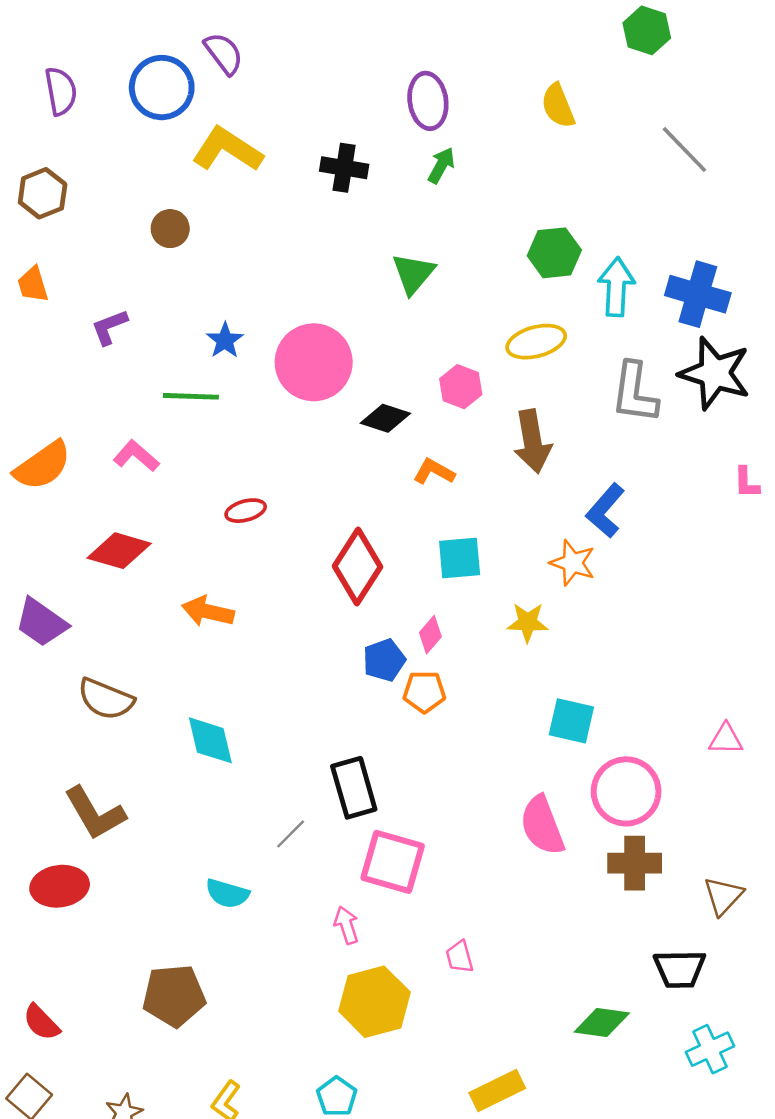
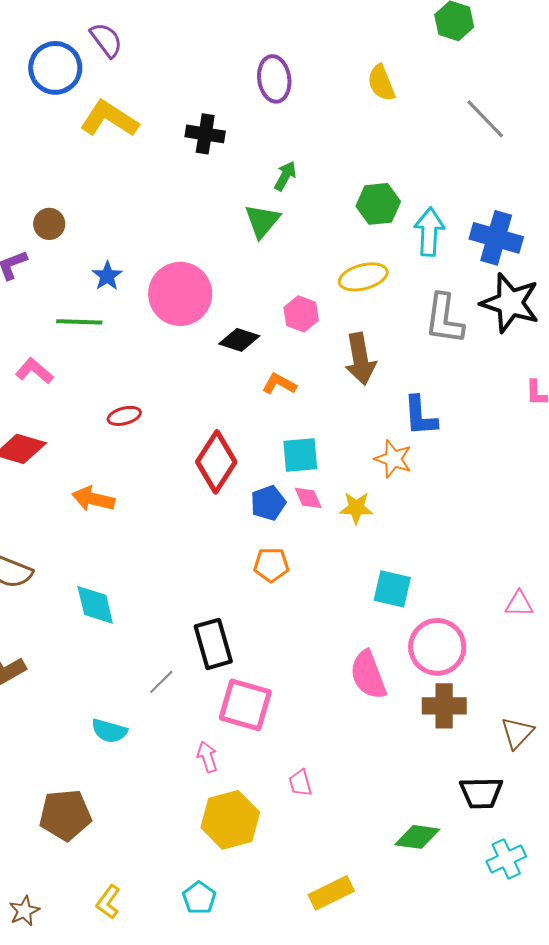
green arrow: (441, 165) -> (285, 176), moved
brown circle: (170, 229) -> (49, 224), moved
blue L-shape: (605, 511) -> (420, 416), turned -45
pink diamond: (430, 635) -> (308, 498), moved, turned -64
blue pentagon: (384, 660) -> (268, 503), moved

